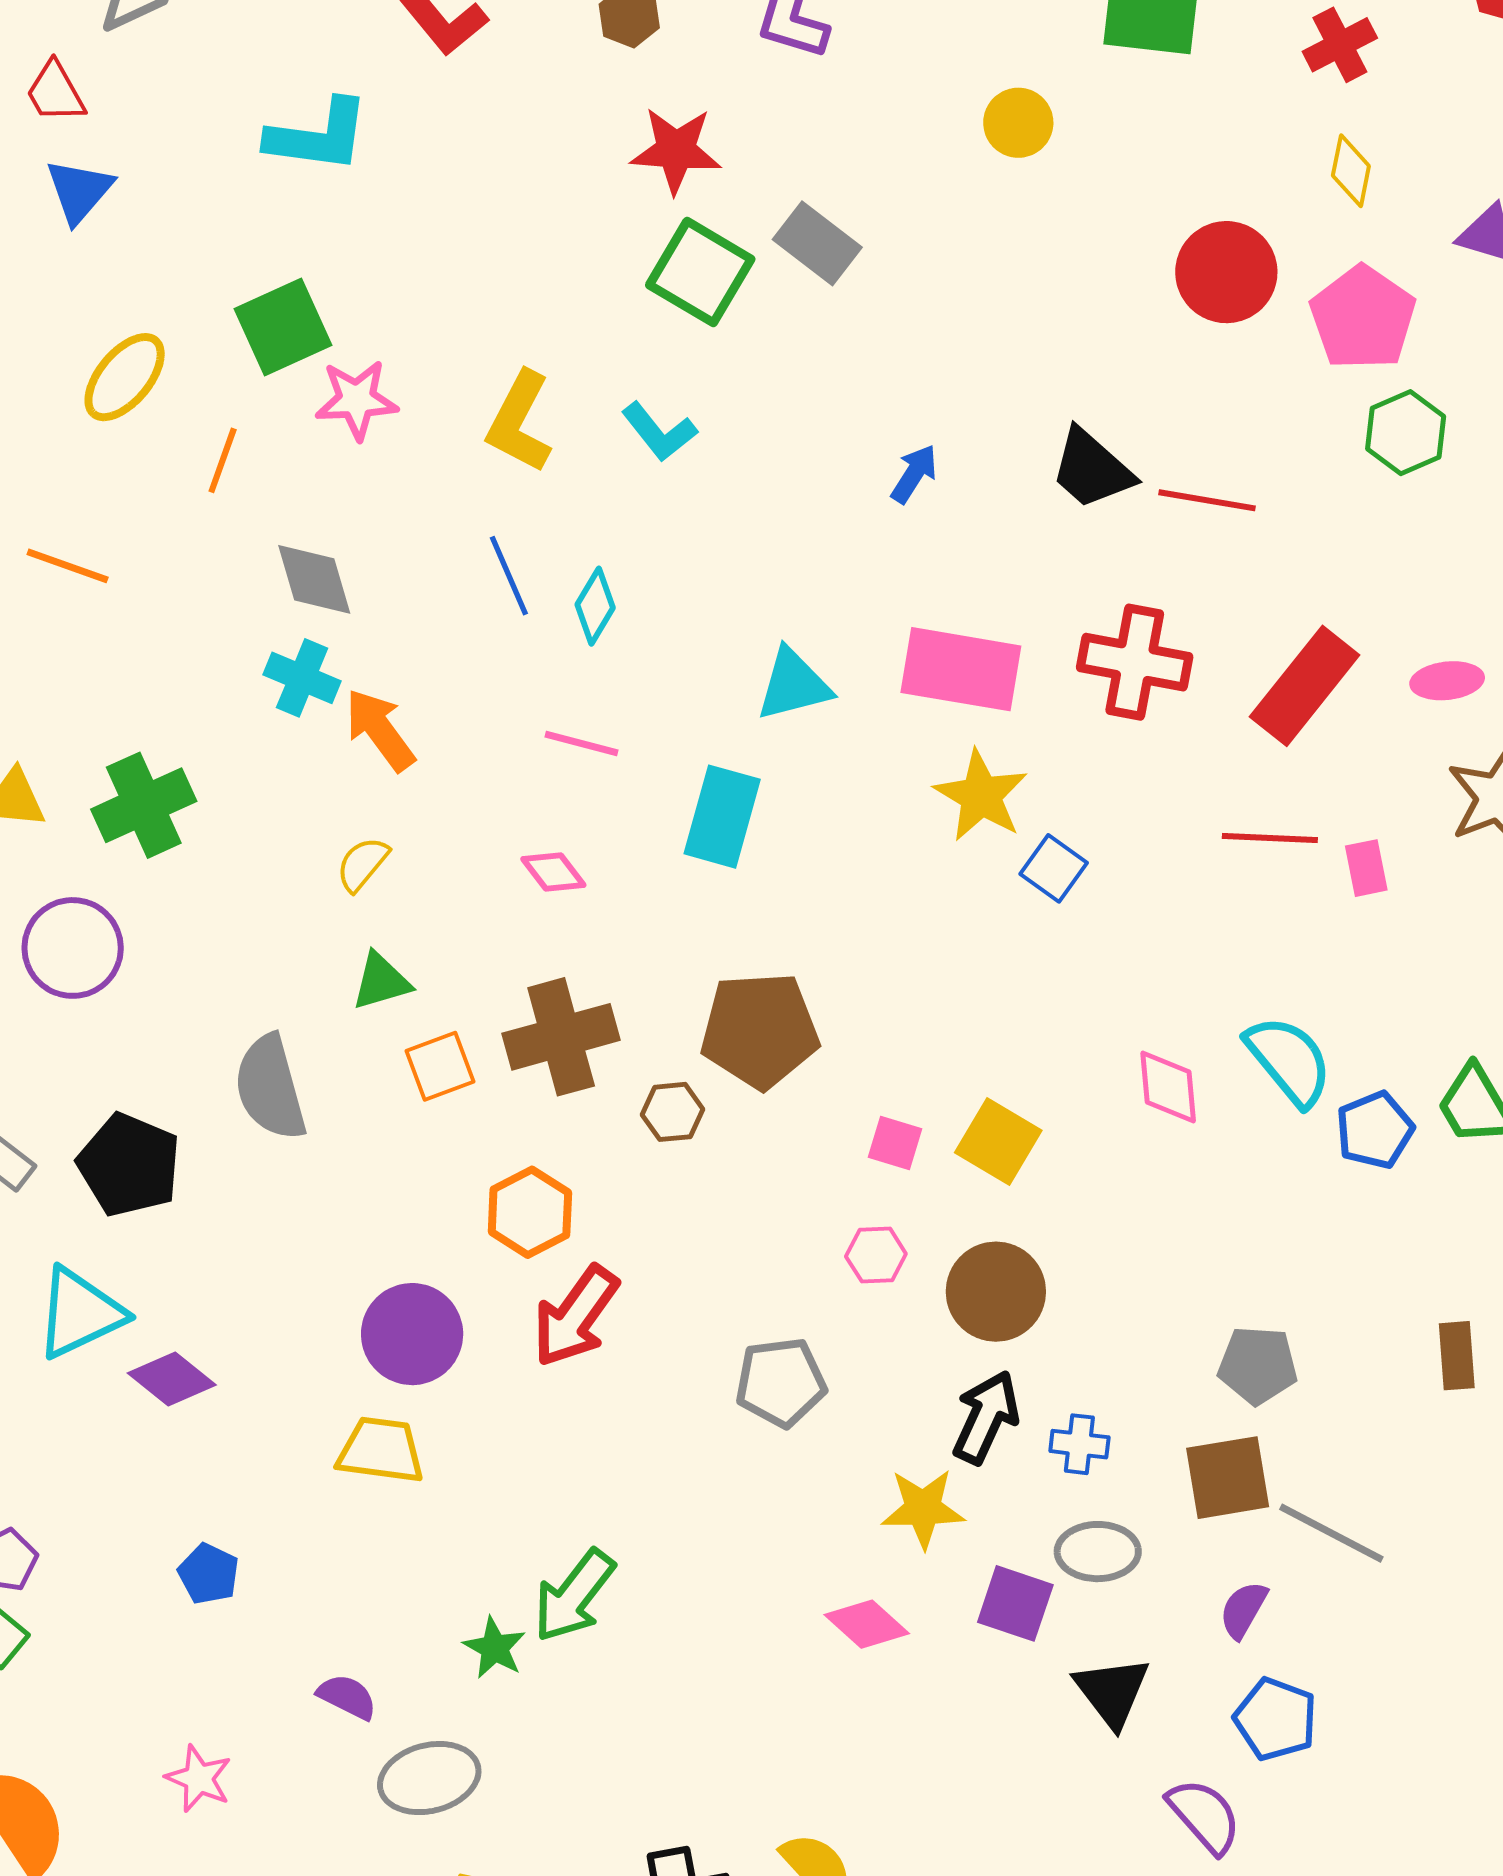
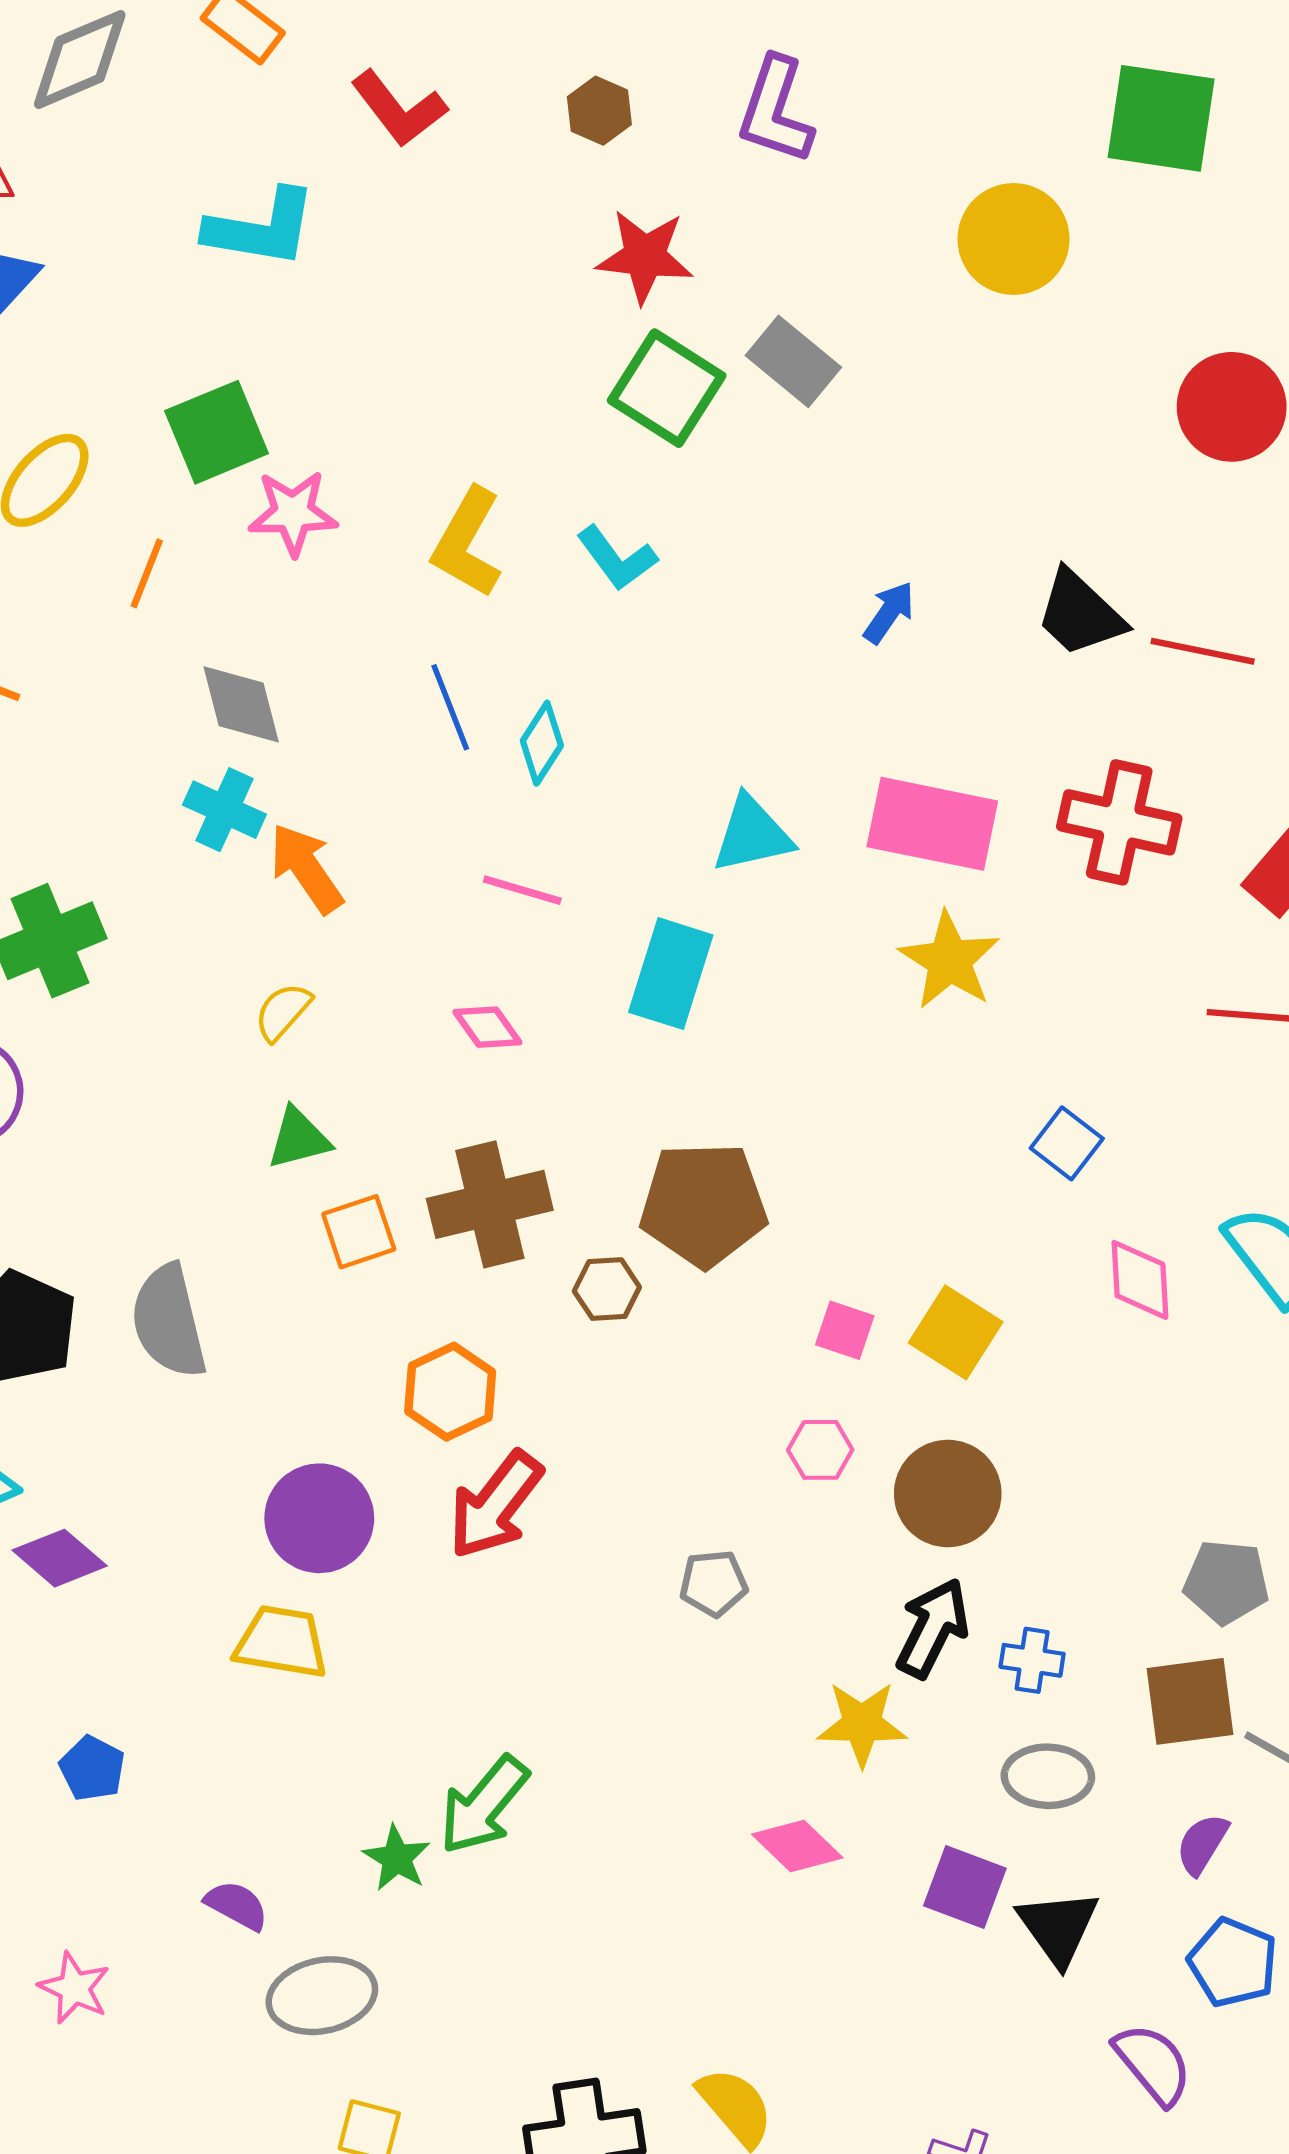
yellow circle: (1018, 123) -> (1013, 239), size x1.5
blue square: (1054, 868) -> (1067, 1143), moved
gray semicircle: (270, 1088) -> (169, 1321), moved
gray pentagon: (781, 1382) -> (713, 1583), size x0.7
purple square: (1015, 1603) -> (965, 1887), moved

